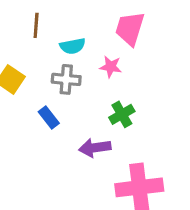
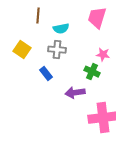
pink star: (111, 67) -> (103, 55), moved
green cross: (122, 114) -> (92, 72), turned -35

